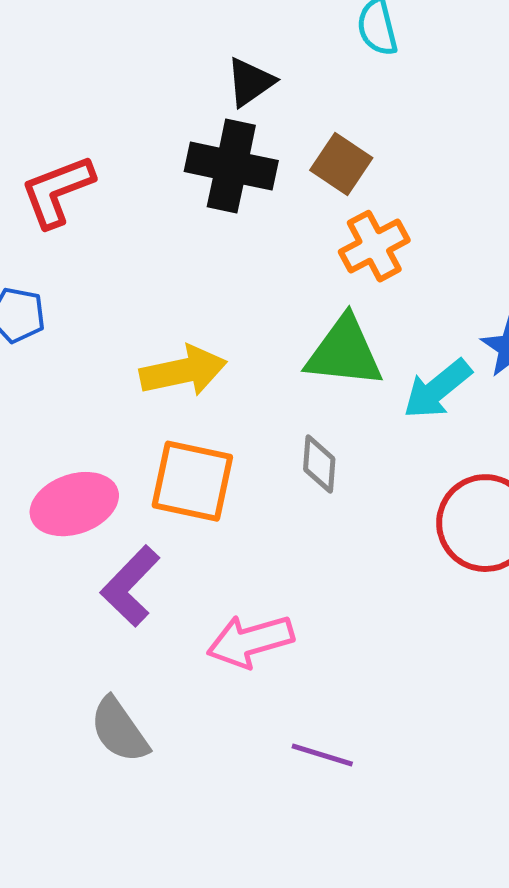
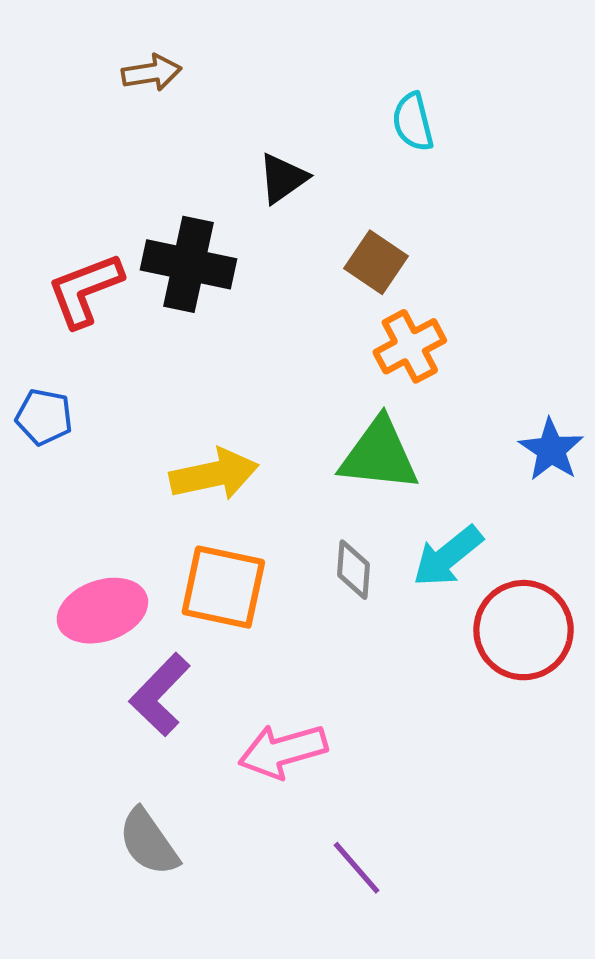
black cross: (231, 166) -> (189, 264), moved
cyan arrow: (437, 389) -> (448, 556), moved
purple line: (322, 755) -> (357, 868), turned 32

